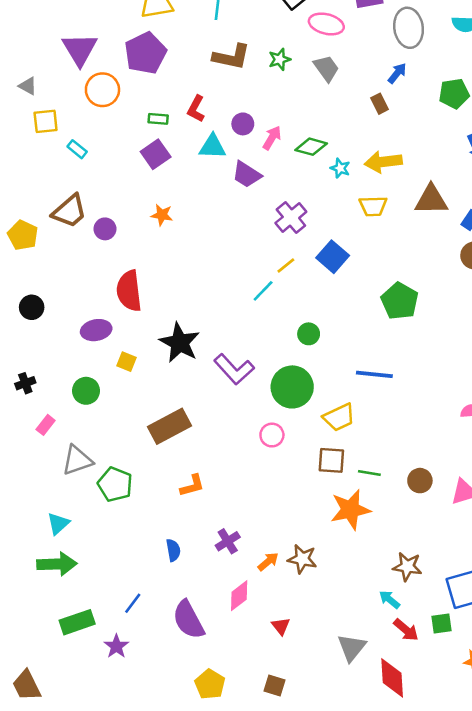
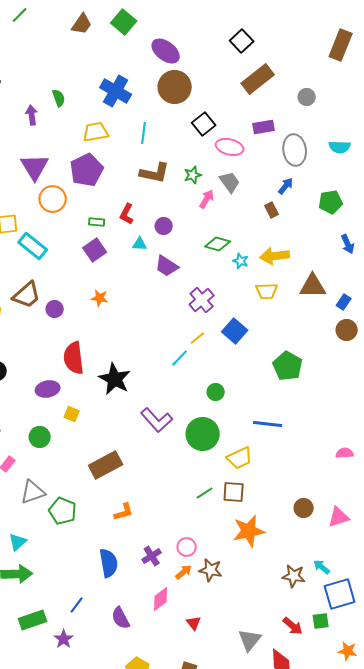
pink arrow: (272, 138) -> (207, 199), moved
cyan triangle: (212, 147) -> (140, 244), size x0.7
cyan rectangle: (77, 149) -> (33, 246), size x1.8
black star: (180, 343) -> (115, 379), moved
pink circle: (272, 435) -> (187, 547), moved
green line: (369, 473) -> (205, 493), moved, turned -42
blue semicircle: (173, 550) -> (109, 563), size x1.6
cyan arrow: (390, 599) -> (322, 567), moved
purple semicircle: (188, 620) -> (121, 618), size x0.7

